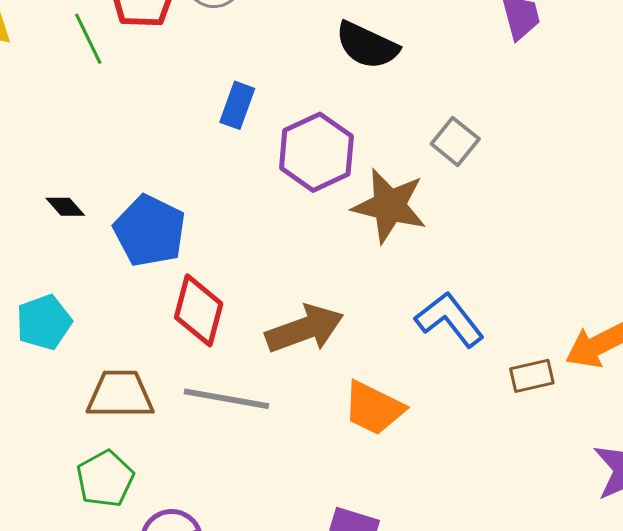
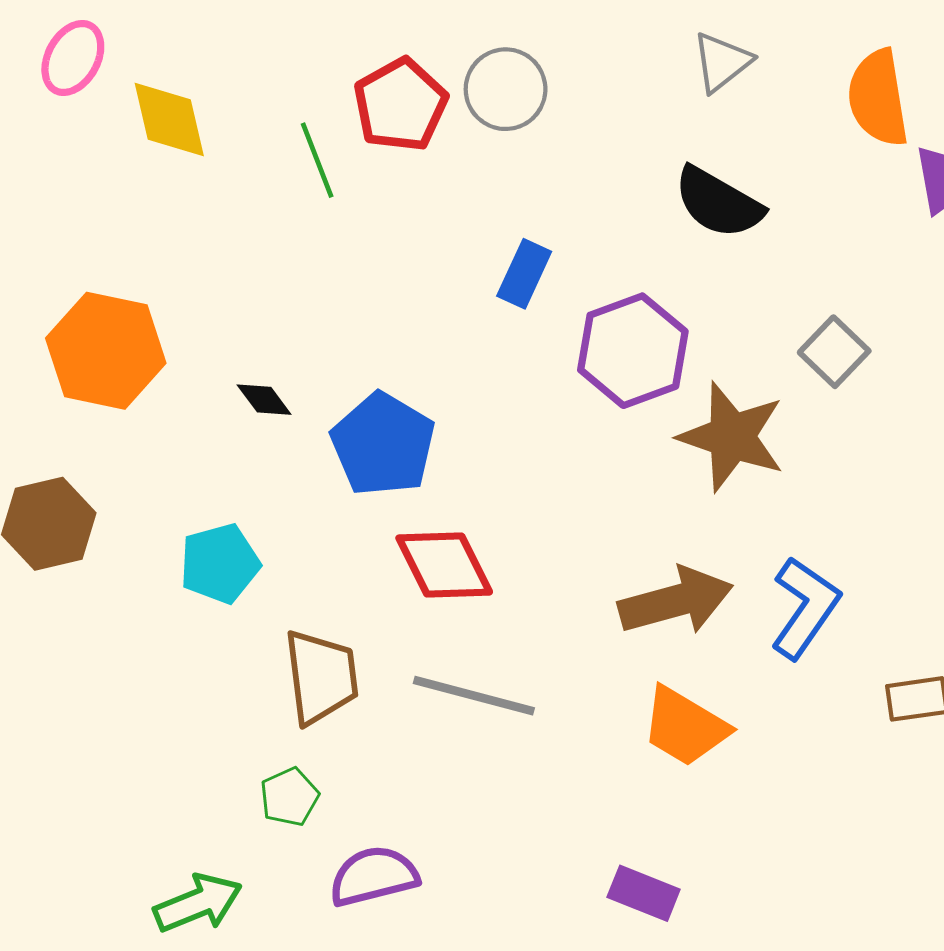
red diamond: (199, 310) -> (444, 565), turned -46
blue L-shape: (450, 319) -> (805, 608), turned 68
brown arrow: (305, 329) -> (676, 601), moved
brown trapezoid: (120, 394) -> (321, 677), turned 78
green pentagon: (105, 479) -> (289, 797), size x0.7

